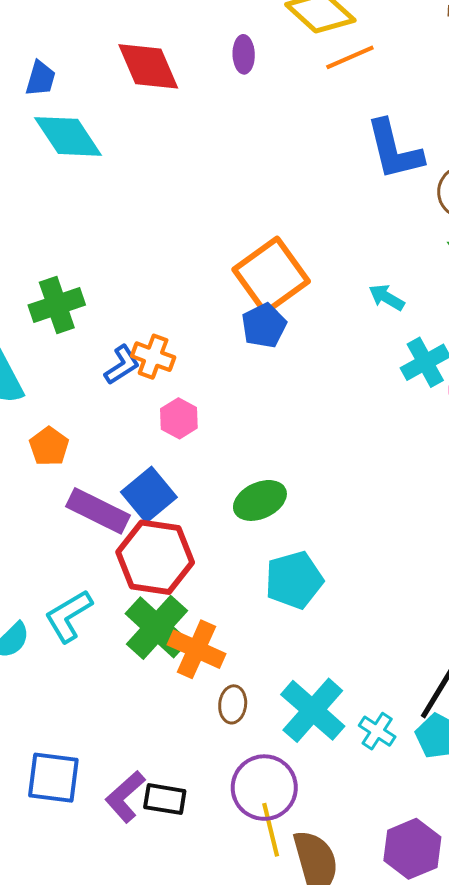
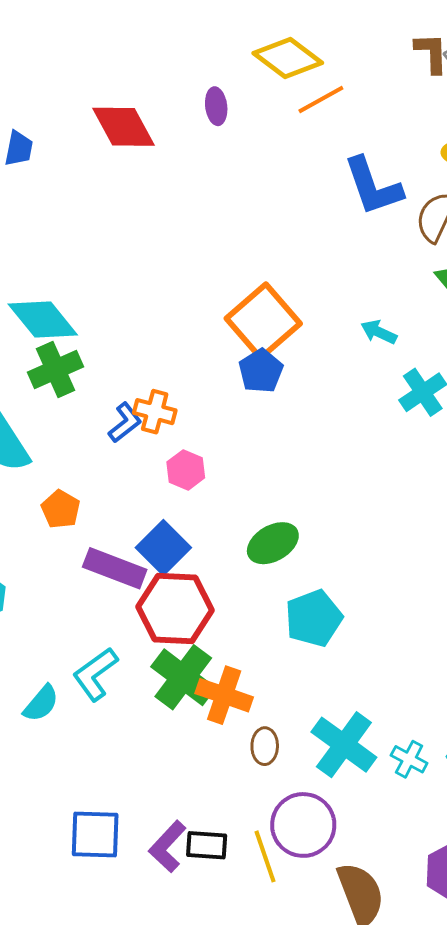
cyan diamond: (68, 136) -> (43, 320), moved
yellow line: (271, 830) -> (265, 856), moved

